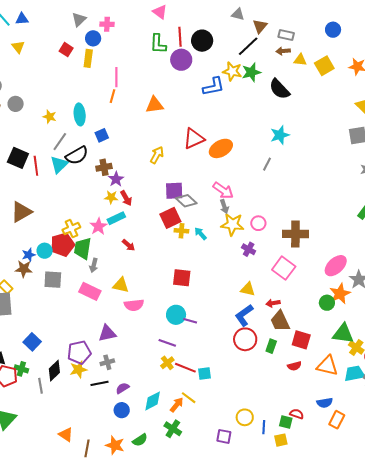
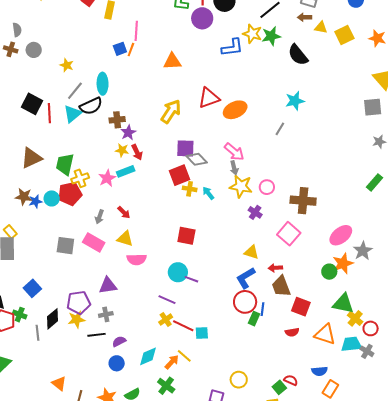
cyan ellipse: (80, 114) -> (103, 84), moved
blue square: (102, 135) -> (120, 49), moved
yellow arrow: (157, 155) -> (171, 111), size x1.4
red arrow: (129, 245) -> (124, 212), moved
green trapezoid: (83, 248) -> (65, 164), moved
brown star: (24, 269) -> (24, 197), moved
gray square: (53, 280) -> (65, 246), moved
green rectangle: (271, 346) -> (254, 319), moved
green square: (286, 422) -> (279, 387), turned 32
blue line: (264, 427) -> (263, 309), moved

